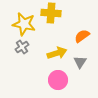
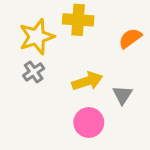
yellow star: (24, 24) -> (37, 37), turned -30
orange semicircle: (82, 36) -> (130, 38), moved

